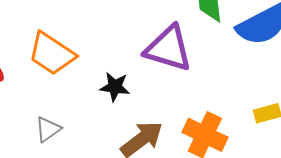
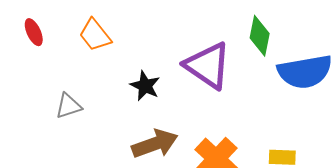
orange trapezoid: (52, 54) -> (95, 35), size x0.7

